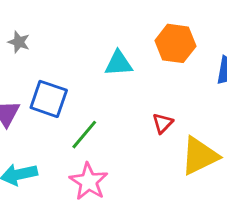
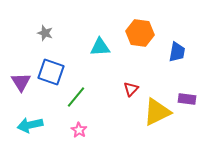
gray star: (19, 42) -> (45, 33), moved
pink star: (89, 182) -> (79, 130), size x0.6

